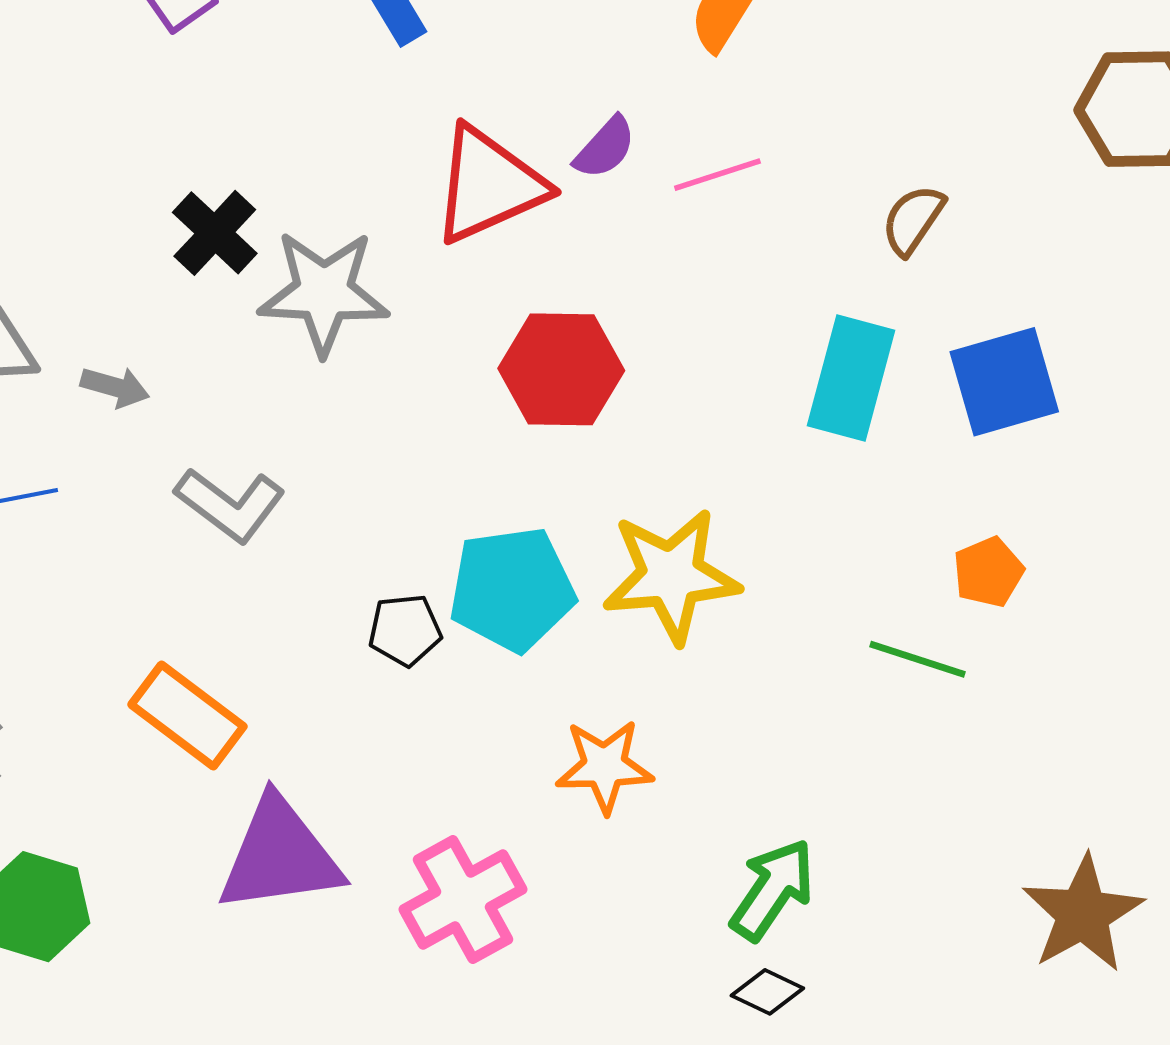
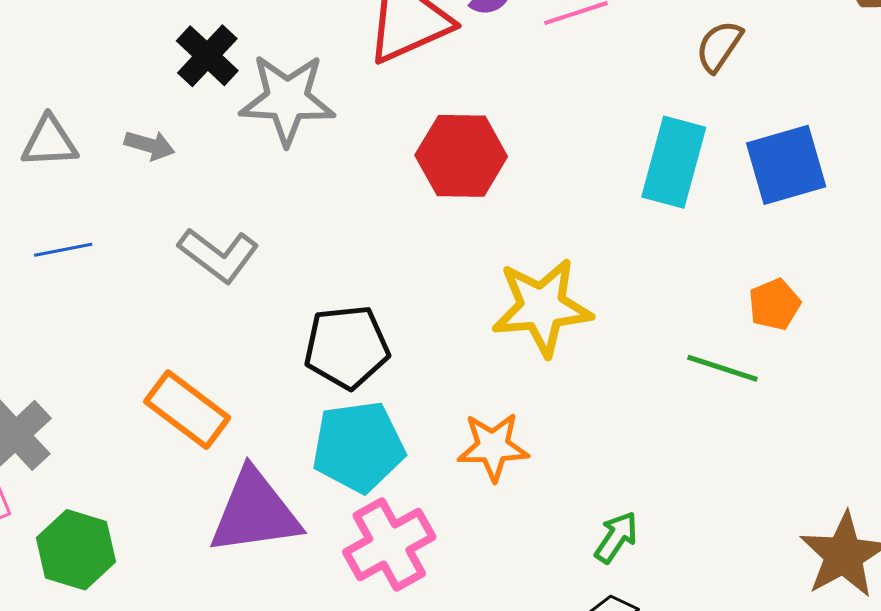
gray arrow: (115, 387) -> (150, 145), moved
cyan pentagon: (512, 589) -> (358, 447), moved
black pentagon: (405, 630) -> (347, 347), size x1.6
green arrow: (773, 889) -> (616, 537), size x0.7

